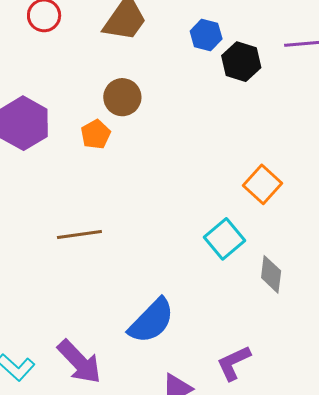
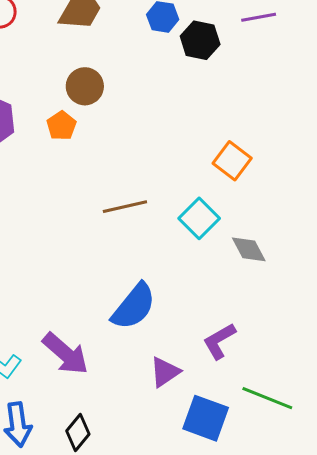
brown line: (79, 234) -> (125, 207), moved
gray diamond: (271, 274) -> (249, 249), turned -30

